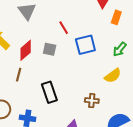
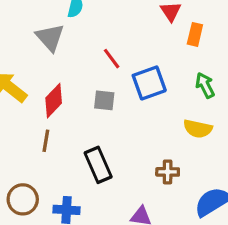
gray square: (50, 49) -> (104, 100), moved
green arrow: (120, 49) -> (205, 85), turned 119
yellow semicircle: (113, 76) -> (198, 129), turned 54

